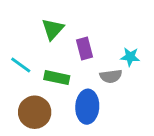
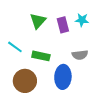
purple rectangle: (84, 48) -> (63, 25), moved
cyan star: (130, 57) -> (82, 20), moved

